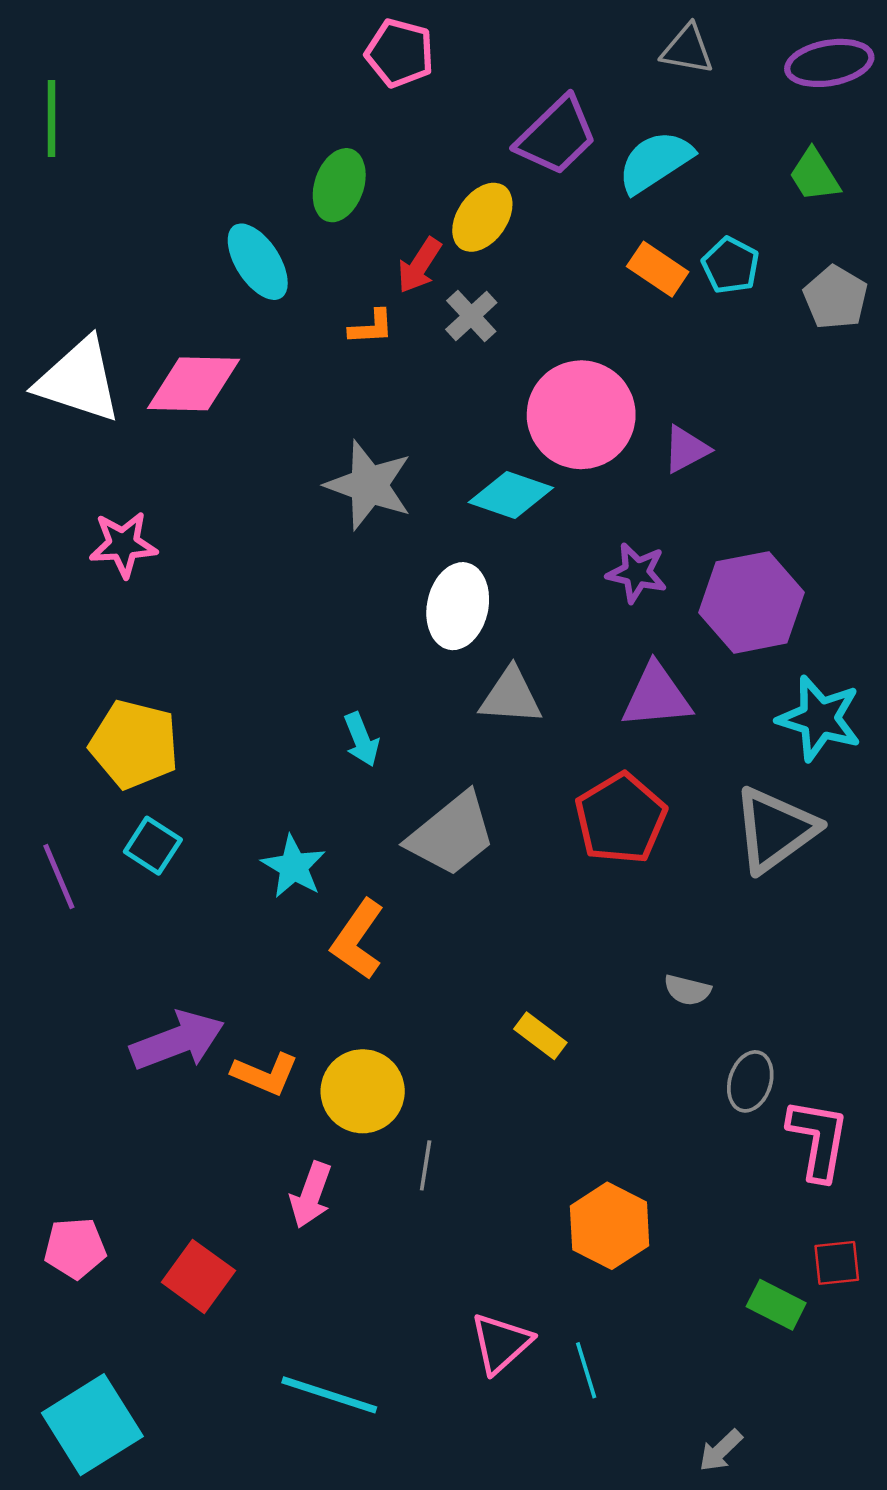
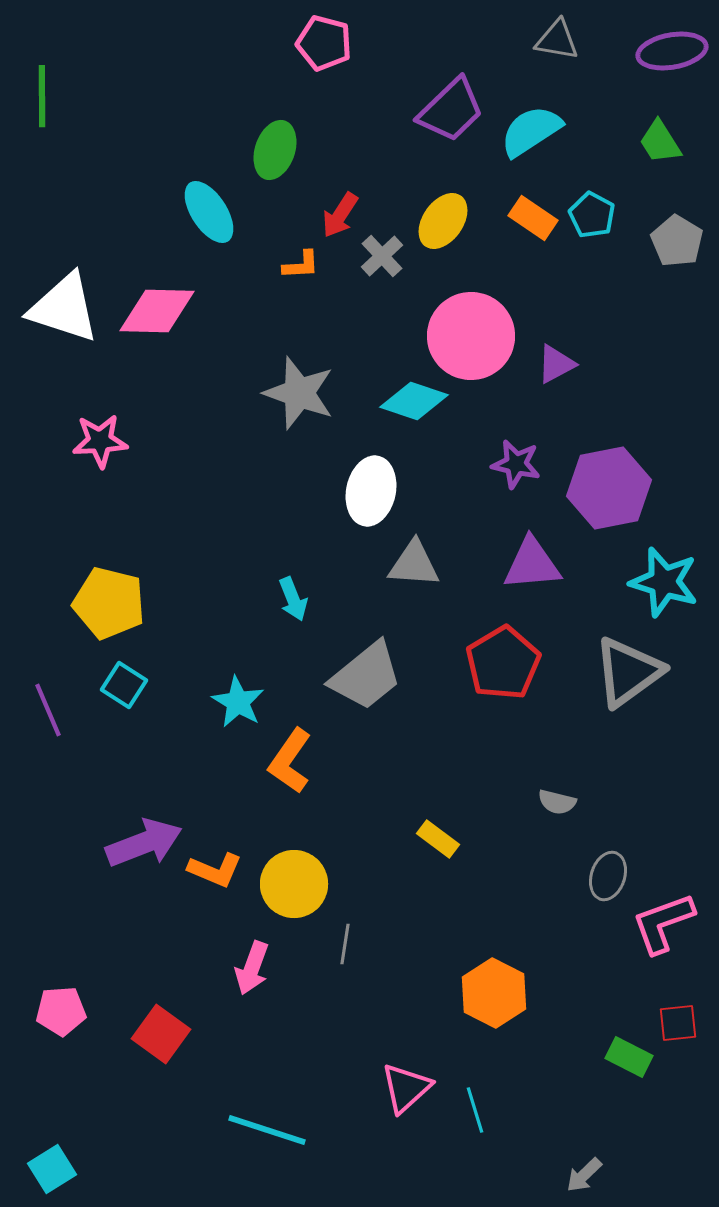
yellow ellipse: (482, 217) -> (443, 221), moved
pink L-shape: (818, 1139) -> (663, 923), turned -120
cyan square: (92, 1425) -> (52, 1169), moved, size x0.6

